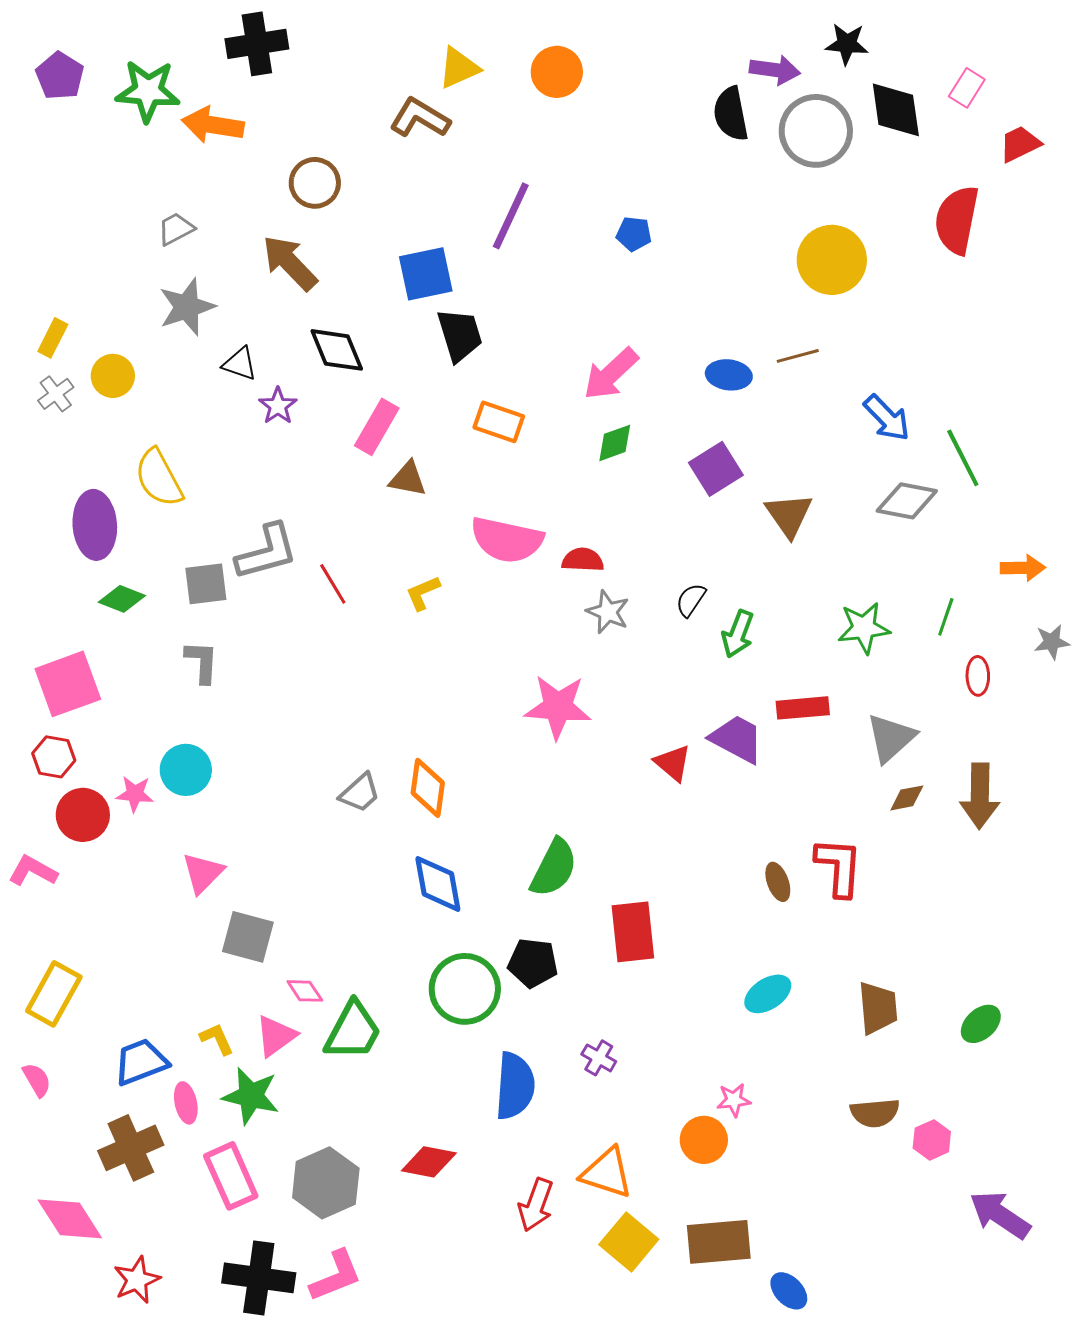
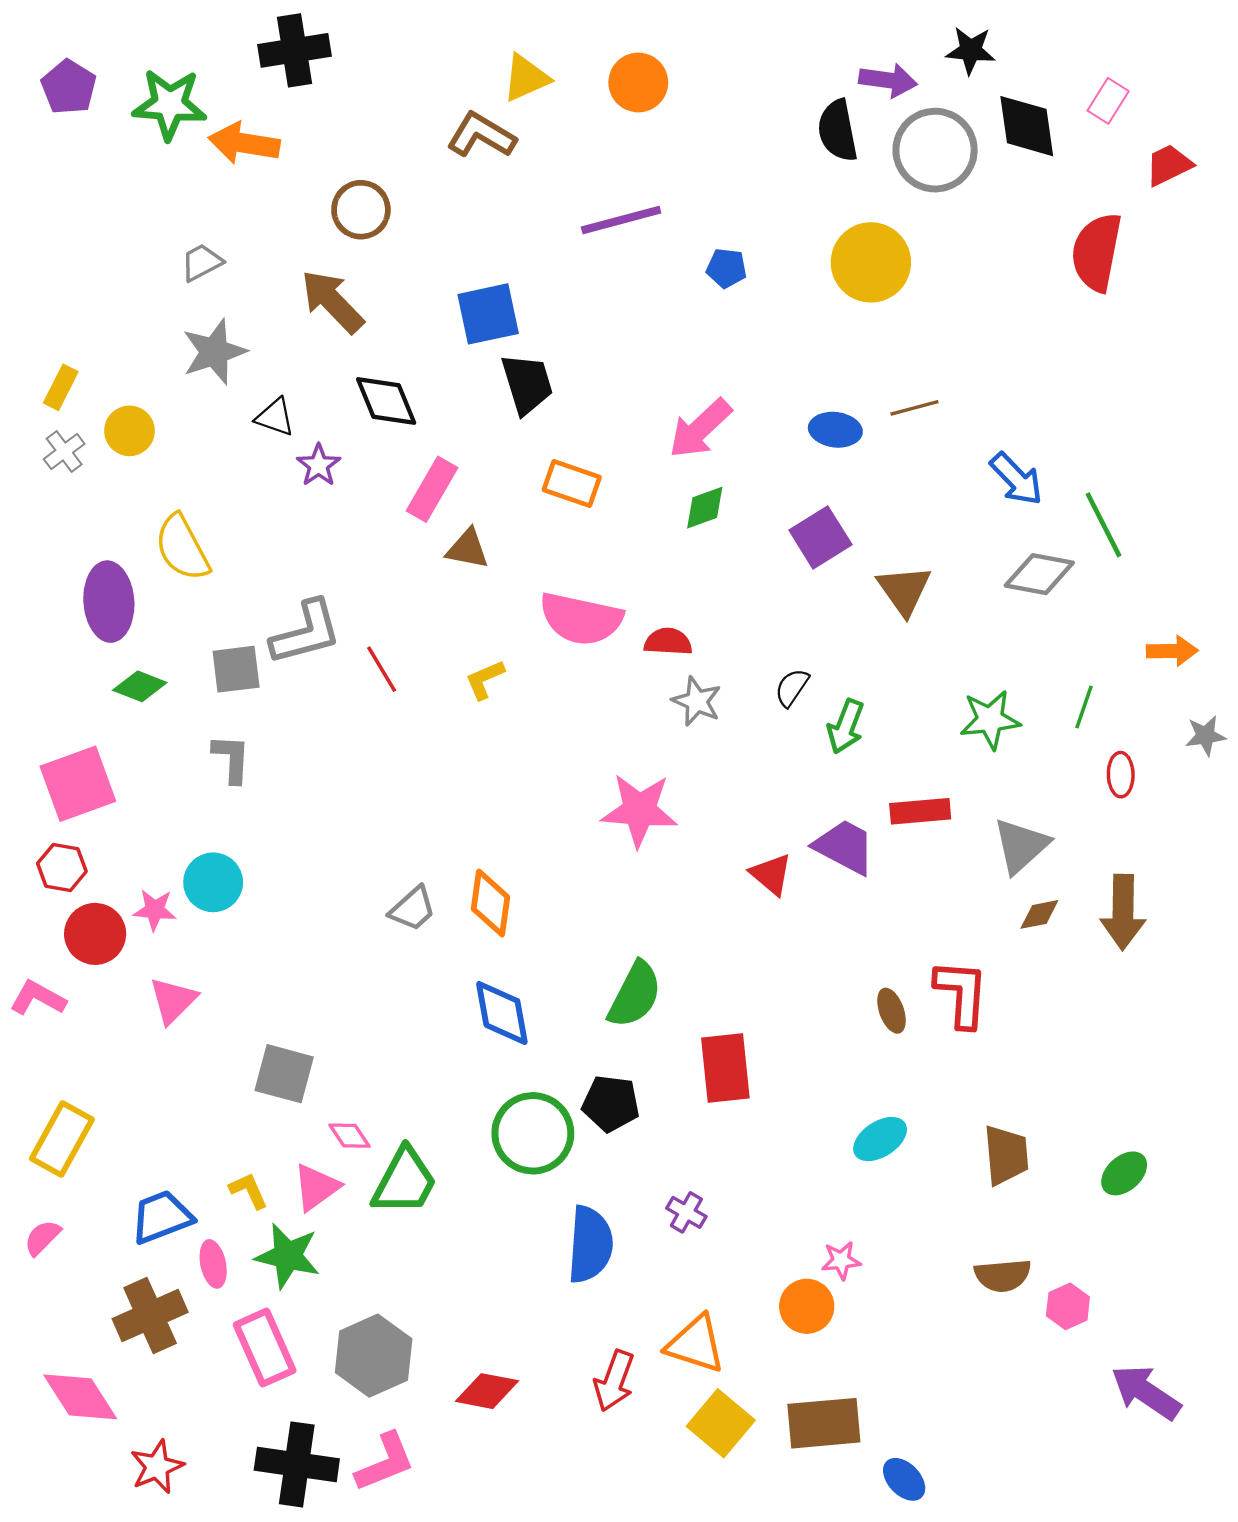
purple line: (511, 216) -> (621, 220), moved, turned 50
yellow circle: (832, 260) -> (871, 262), moved
pink triangle: (203, 873) -> (173, 1000), moved
pink semicircle: (37, 1080) -> (42, 1238), turned -105
red diamond: (429, 1162) -> (487, 1391), moved

